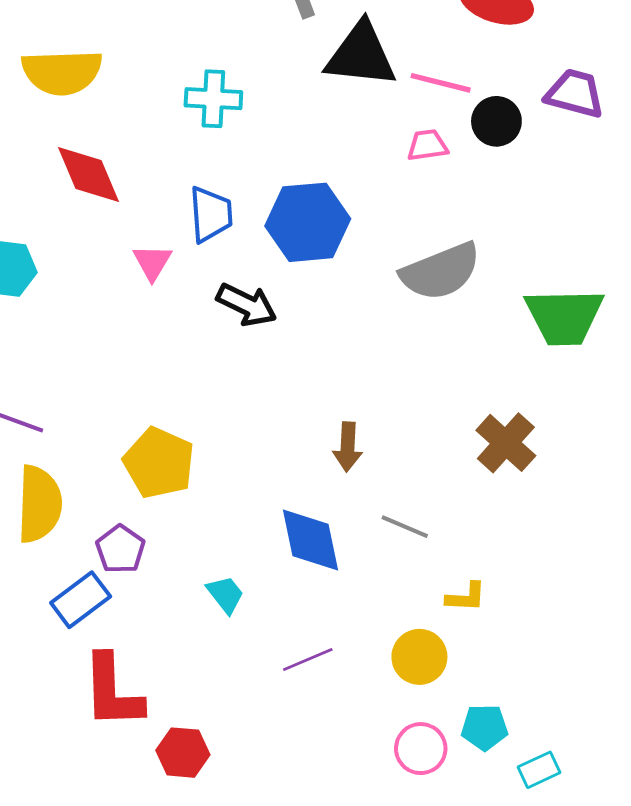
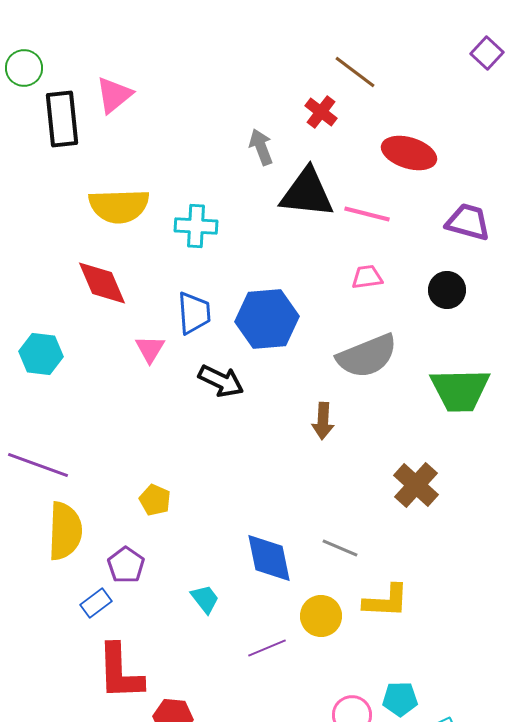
yellow semicircle: (62, 72) -> (119, 206), moved
black circle: (496, 121) -> (447, 290), moved
pink trapezoid: (427, 145) -> (367, 277), moved
brown arrow: (348, 447) -> (323, 421), moved
yellow pentagon: (159, 463) -> (155, 500), size x0.6
yellow L-shape: (466, 597) -> (386, 601), size x1.5
blue rectangle: (81, 600) -> (96, 603), size x0.7
yellow circle: (419, 657) -> (321, 616), moved

